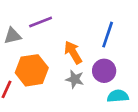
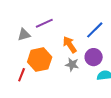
blue line: (108, 35) -> (95, 30), turned 30

